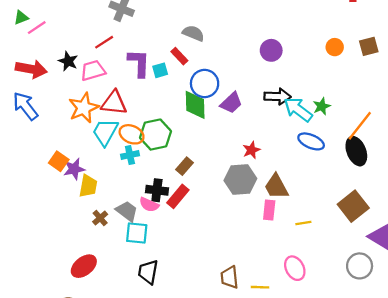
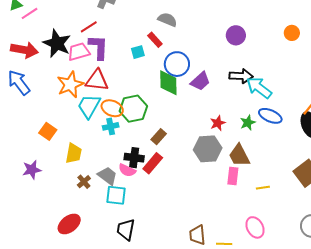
black star: (68, 61) -> (57, 43), size x1.6
purple L-shape: (139, 63) -> (98, 47), moved
green star: (322, 106) -> (248, 123), moved
purple star: (74, 169) -> (32, 170), moved

